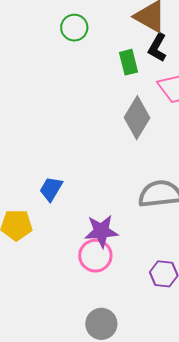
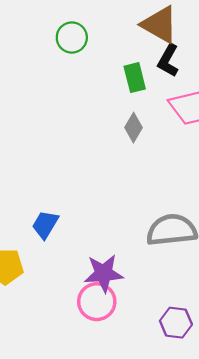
gray diamond: (137, 118) -> (134, 128), moved, size x0.6

